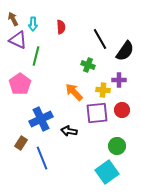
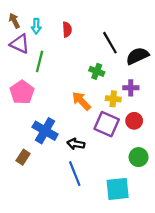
black semicircle: (125, 51) -> (137, 56), turned -150
purple square: (97, 113) -> (107, 124), turned 30
blue cross: (41, 119) -> (45, 131), turned -35
green circle: (117, 146) -> (139, 157), moved
blue line: (42, 158) -> (75, 174), moved
cyan square: (107, 172) -> (118, 189), turned 30

